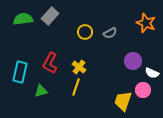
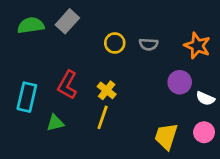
orange star: (146, 23) -> (197, 46), moved
gray semicircle: (110, 33) -> (149, 44), turned 32
pink circle: (143, 90) -> (204, 132), moved

